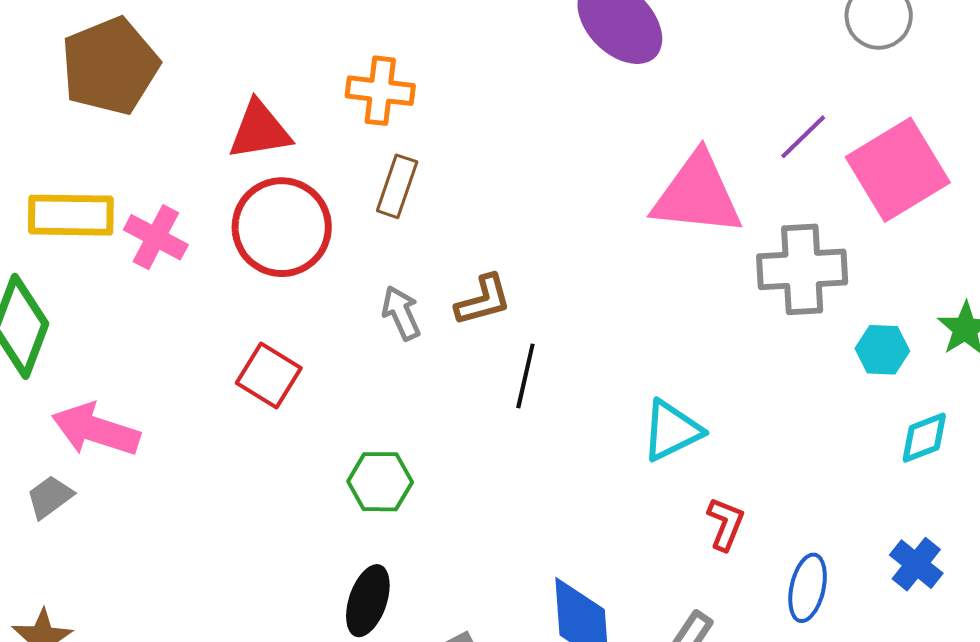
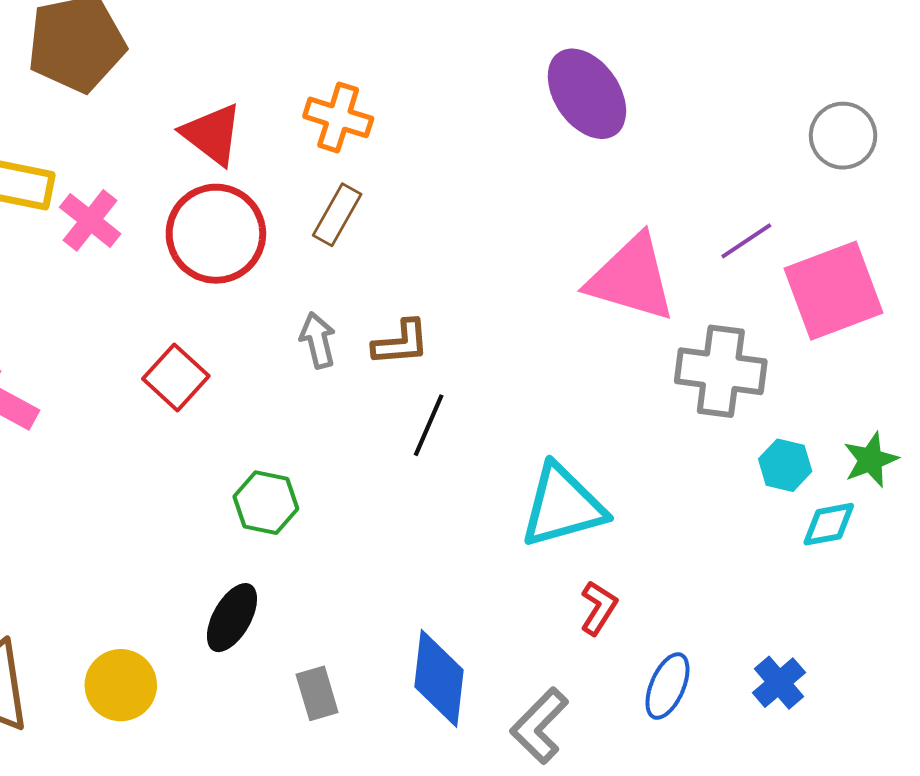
red triangle: (260, 130) -> (212, 134), turned 36
cyan triangle: (672, 431) -> (563, 506), size x1.4
cyan diamond: (924, 438) -> (829, 524), moved

